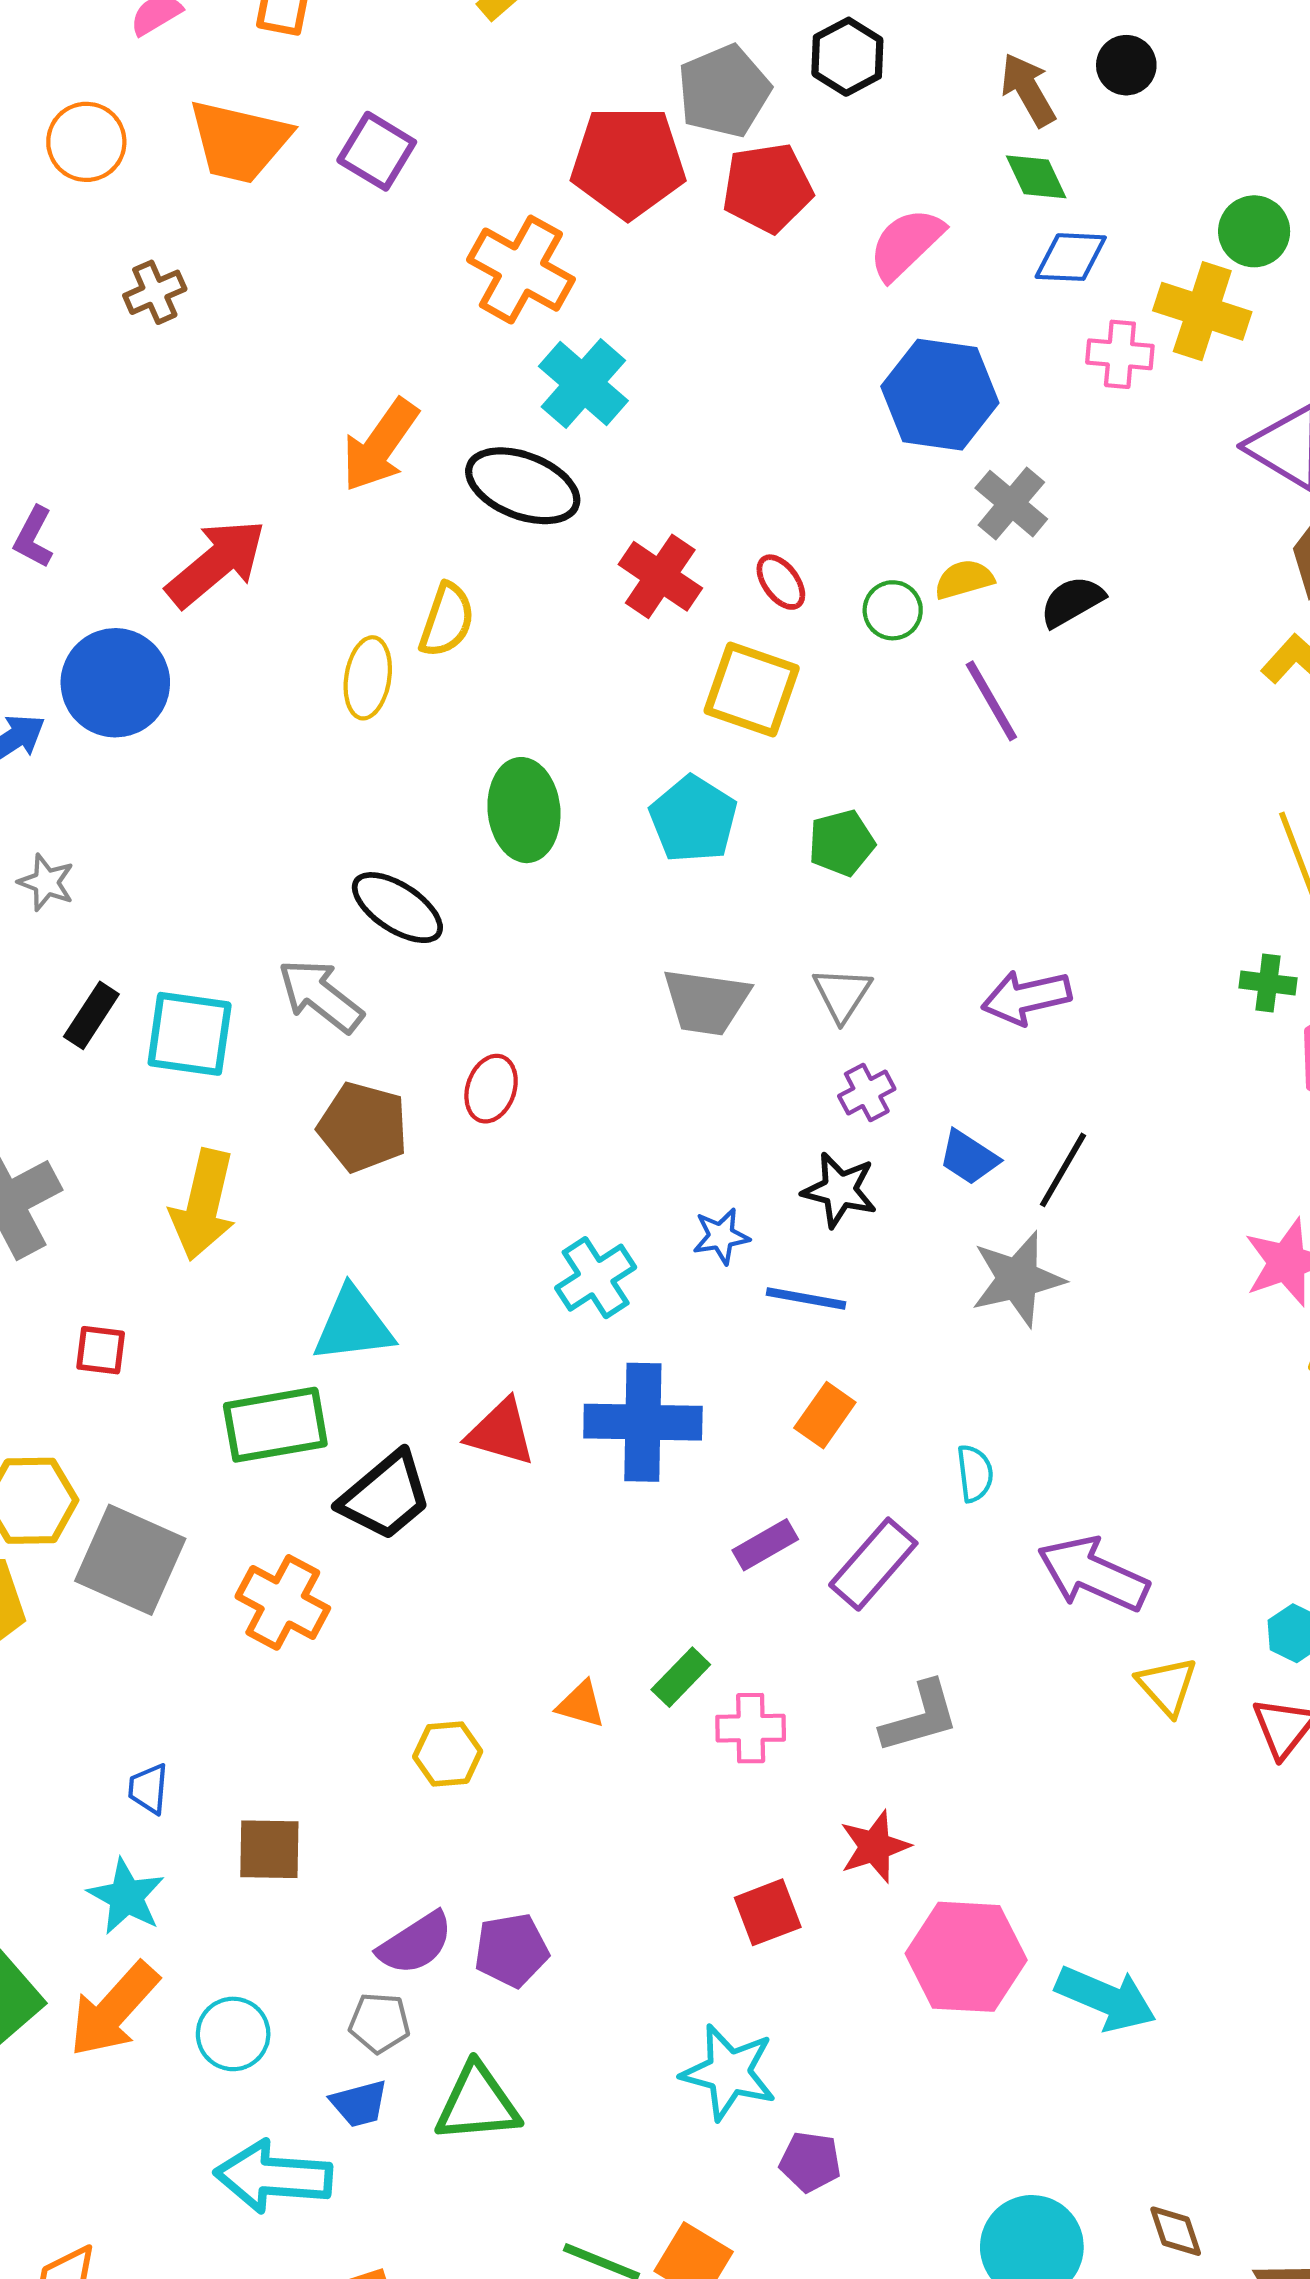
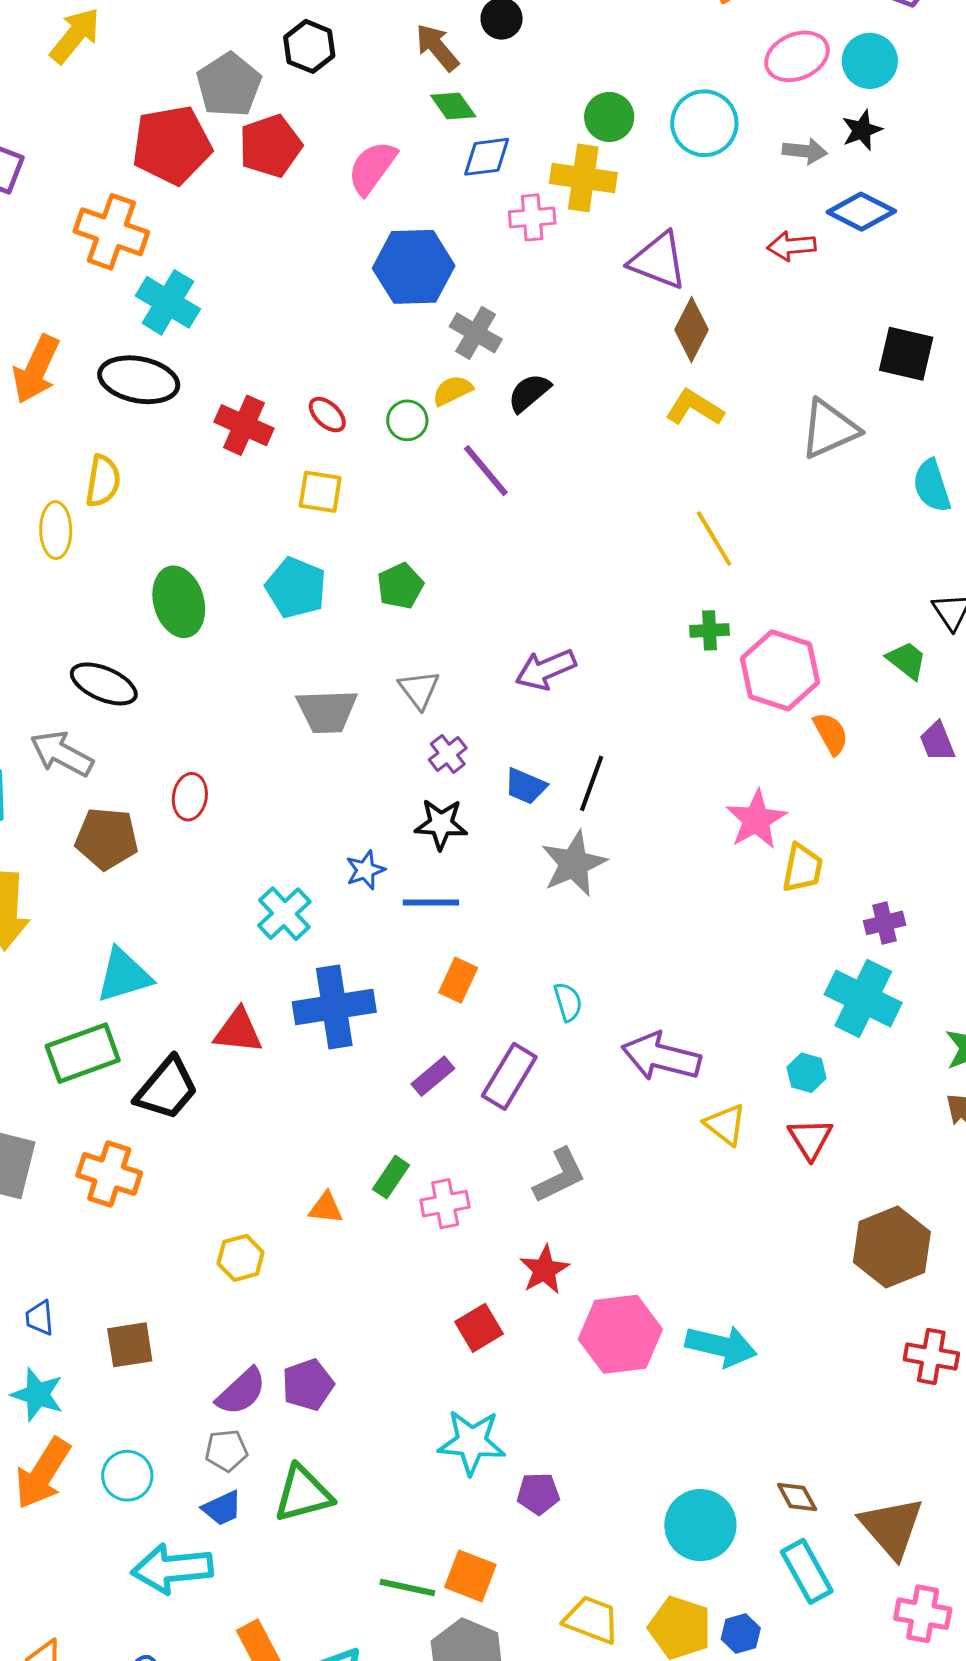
yellow square: (752, 689) -> (320, 492), size x0.7

